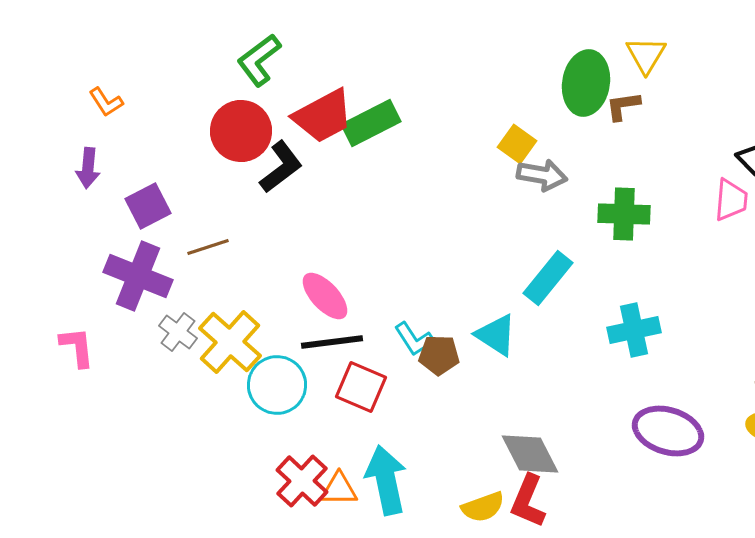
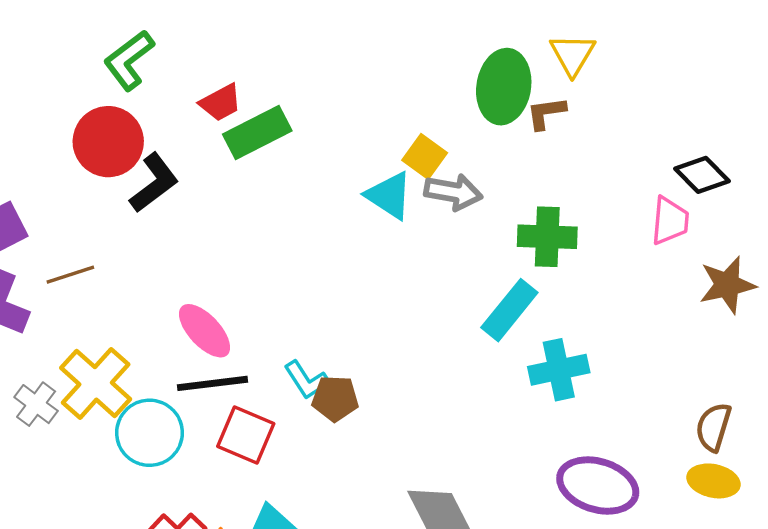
red trapezoid: (323, 116) -> (221, 103), moved, size x0.6
cyan rectangle: (548, 278) -> (509, 310), moved
gray cross: (178, 332) -> (36, 404), moved
cyan triangle: (496, 335) -> (389, 195), moved

